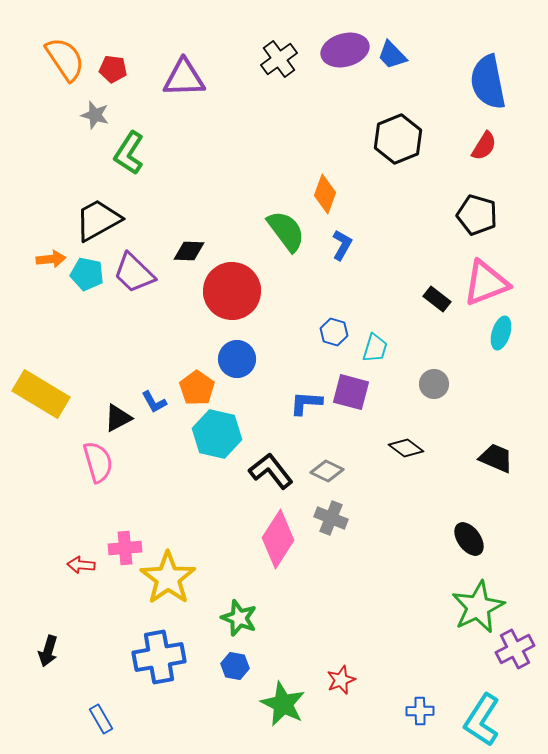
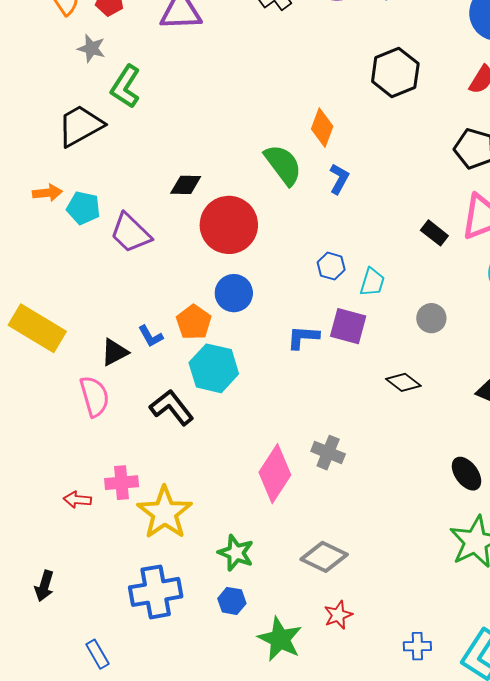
black trapezoid: (98, 220) -> (80, 126), moved
purple trapezoid: (134, 273) -> (131, 233), moved
black L-shape: (271, 471) -> (172, 407), moved
gray diamond: (327, 471) -> (324, 557), moved, size x1.4

